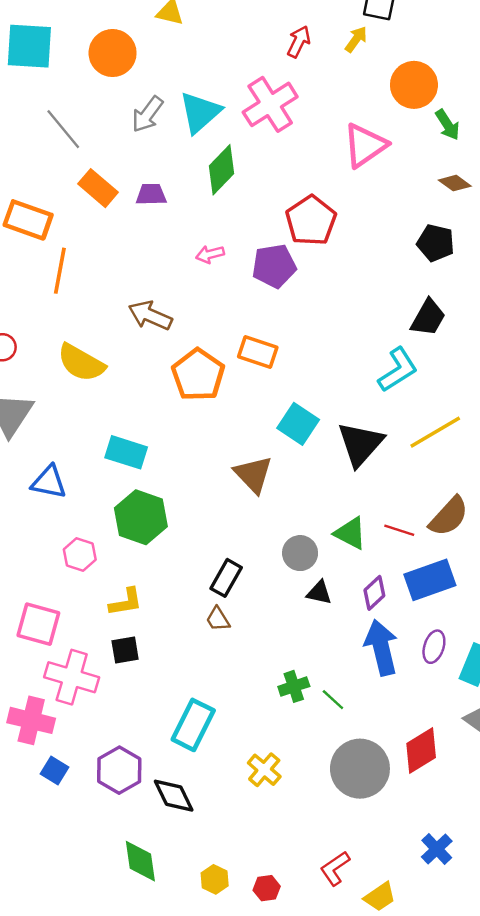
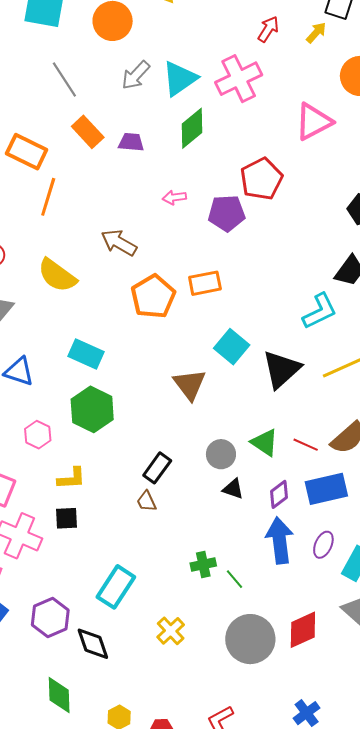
orange rectangle: (258, 352) -> (205, 283), turned -36

